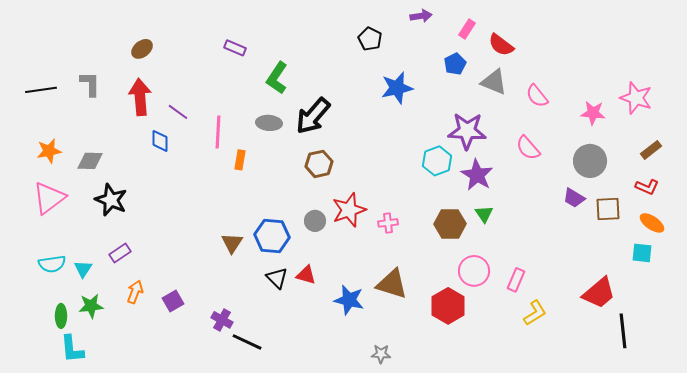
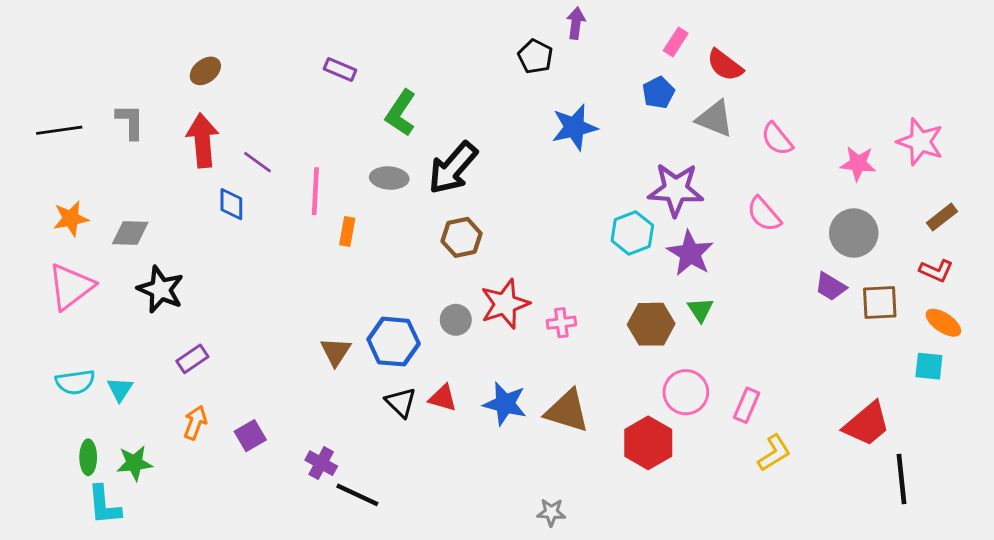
purple arrow: (421, 16) -> (576, 23), moved, turned -75
purple rectangle: (120, 253) -> (192, 359), moved
blue star: (349, 300) -> (505, 404), moved
green star: (91, 306) -> (134, 463), moved

